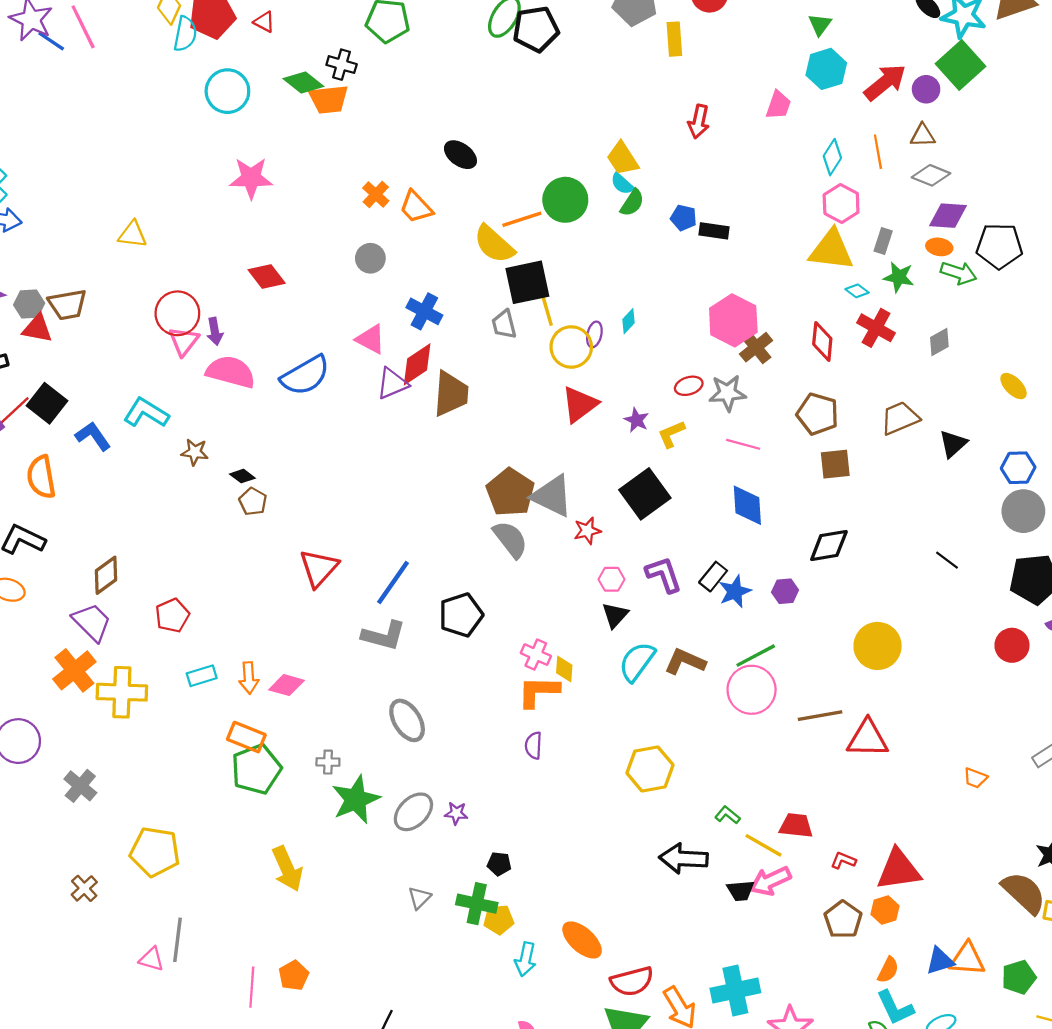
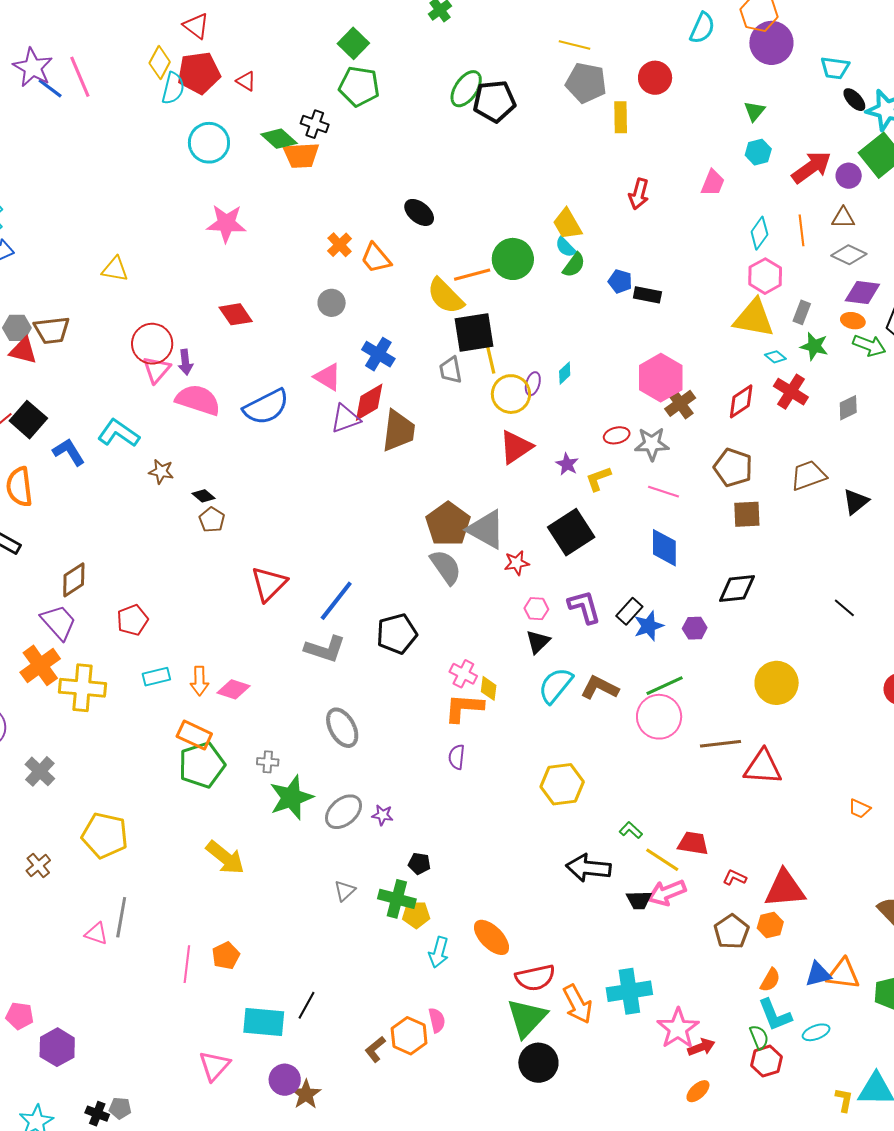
cyan hexagon: (826, 69) -> (758, 152), size x0.7
red diamond: (822, 341) -> (741, 401), turned 48
yellow arrow: (287, 869) -> (225, 858), turned -30

